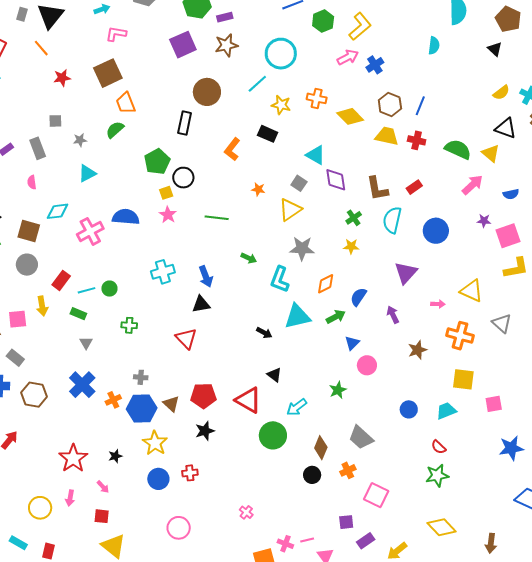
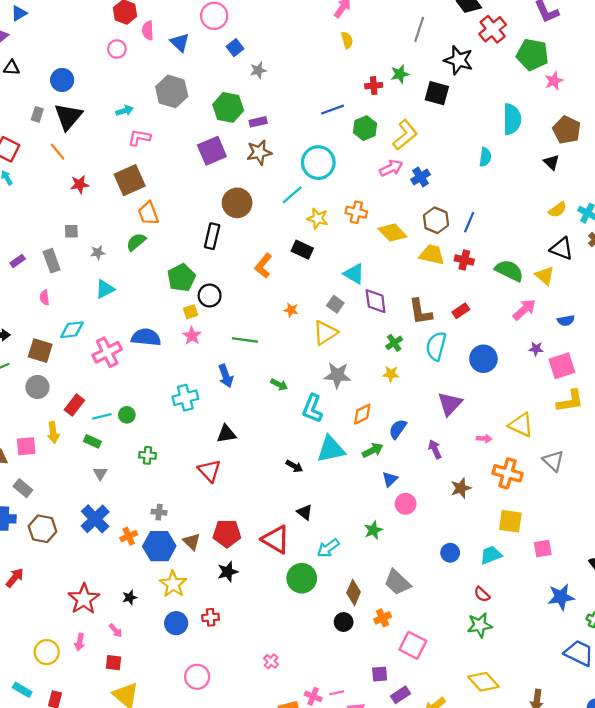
blue arrow: (206, 277) -> (226, 376), moved

